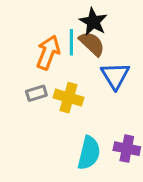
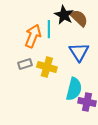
brown semicircle: (92, 44) -> (79, 18), moved
cyan semicircle: (89, 153) -> (74, 89), moved

